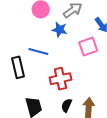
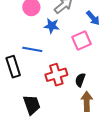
black semicircle: (67, 105) -> (80, 80), moved

